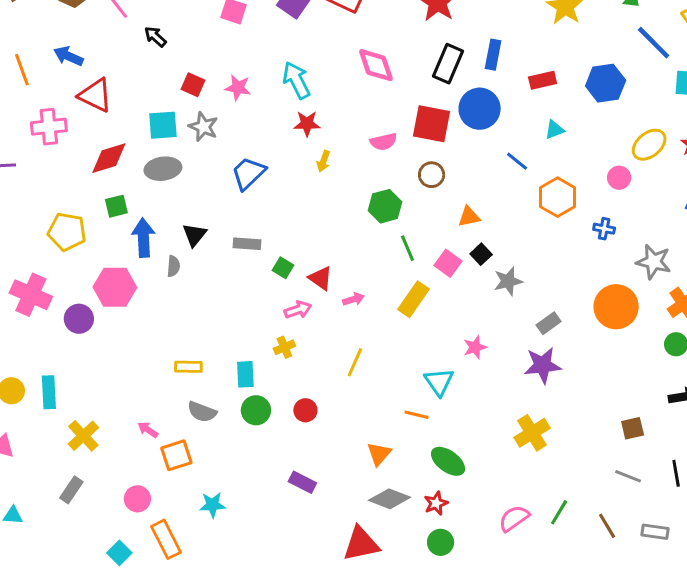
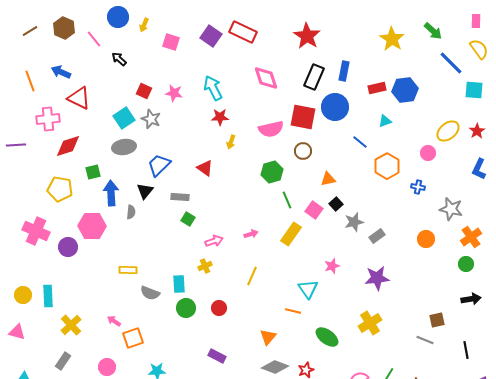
blue hexagon: (606, 83) -> (405, 90), moved
cyan square: (163, 125) -> (124, 118), turned -30
pink semicircle: (383, 142) -> (271, 129), size x1.4
red diamond: (109, 158) -> (68, 146), moved
blue trapezoid: (248, 173) -> (159, 165), moved
green square: (283, 268) -> (188, 219), moved
red triangle: (320, 278) -> (205, 168), moved
orange circle: (616, 307) -> (426, 239), size x0.6
gray rectangle: (549, 323) -> (377, 236), moved
yellow rectangle: (188, 367) -> (128, 270), moved
gray semicircle: (202, 412) -> (150, 293), moved
green ellipse: (448, 461) -> (327, 337), moved
gray line: (628, 476) -> (425, 340), moved

